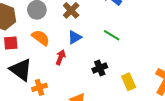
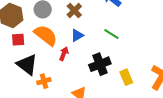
orange semicircle: (41, 38) -> (46, 35), size x1.4
black cross: (100, 68) -> (100, 64), size x1.5

